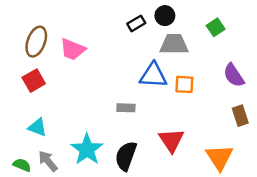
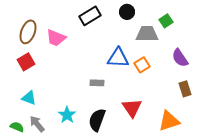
black rectangle: (136, 23) -> (90, 16), moved, size x1.5
gray trapezoid: (174, 44) -> (147, 34), moved
orange square: (184, 84) -> (142, 65), turned -35
cyan star: (87, 149) -> (67, 115), size x0.7
orange triangle: (219, 157) -> (169, 121), turned 45

